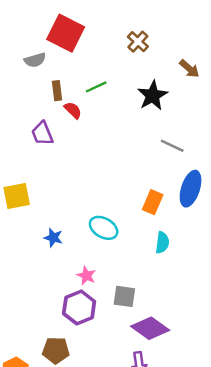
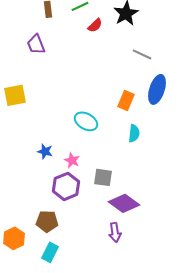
red semicircle: (73, 110) -> (95, 25), moved, turned 91
blue star: (53, 238) -> (45, 151), moved

